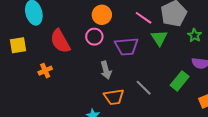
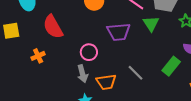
pink circle: (94, 37) -> (89, 52), moved
gray arrow: (106, 70) -> (82, 74), moved

